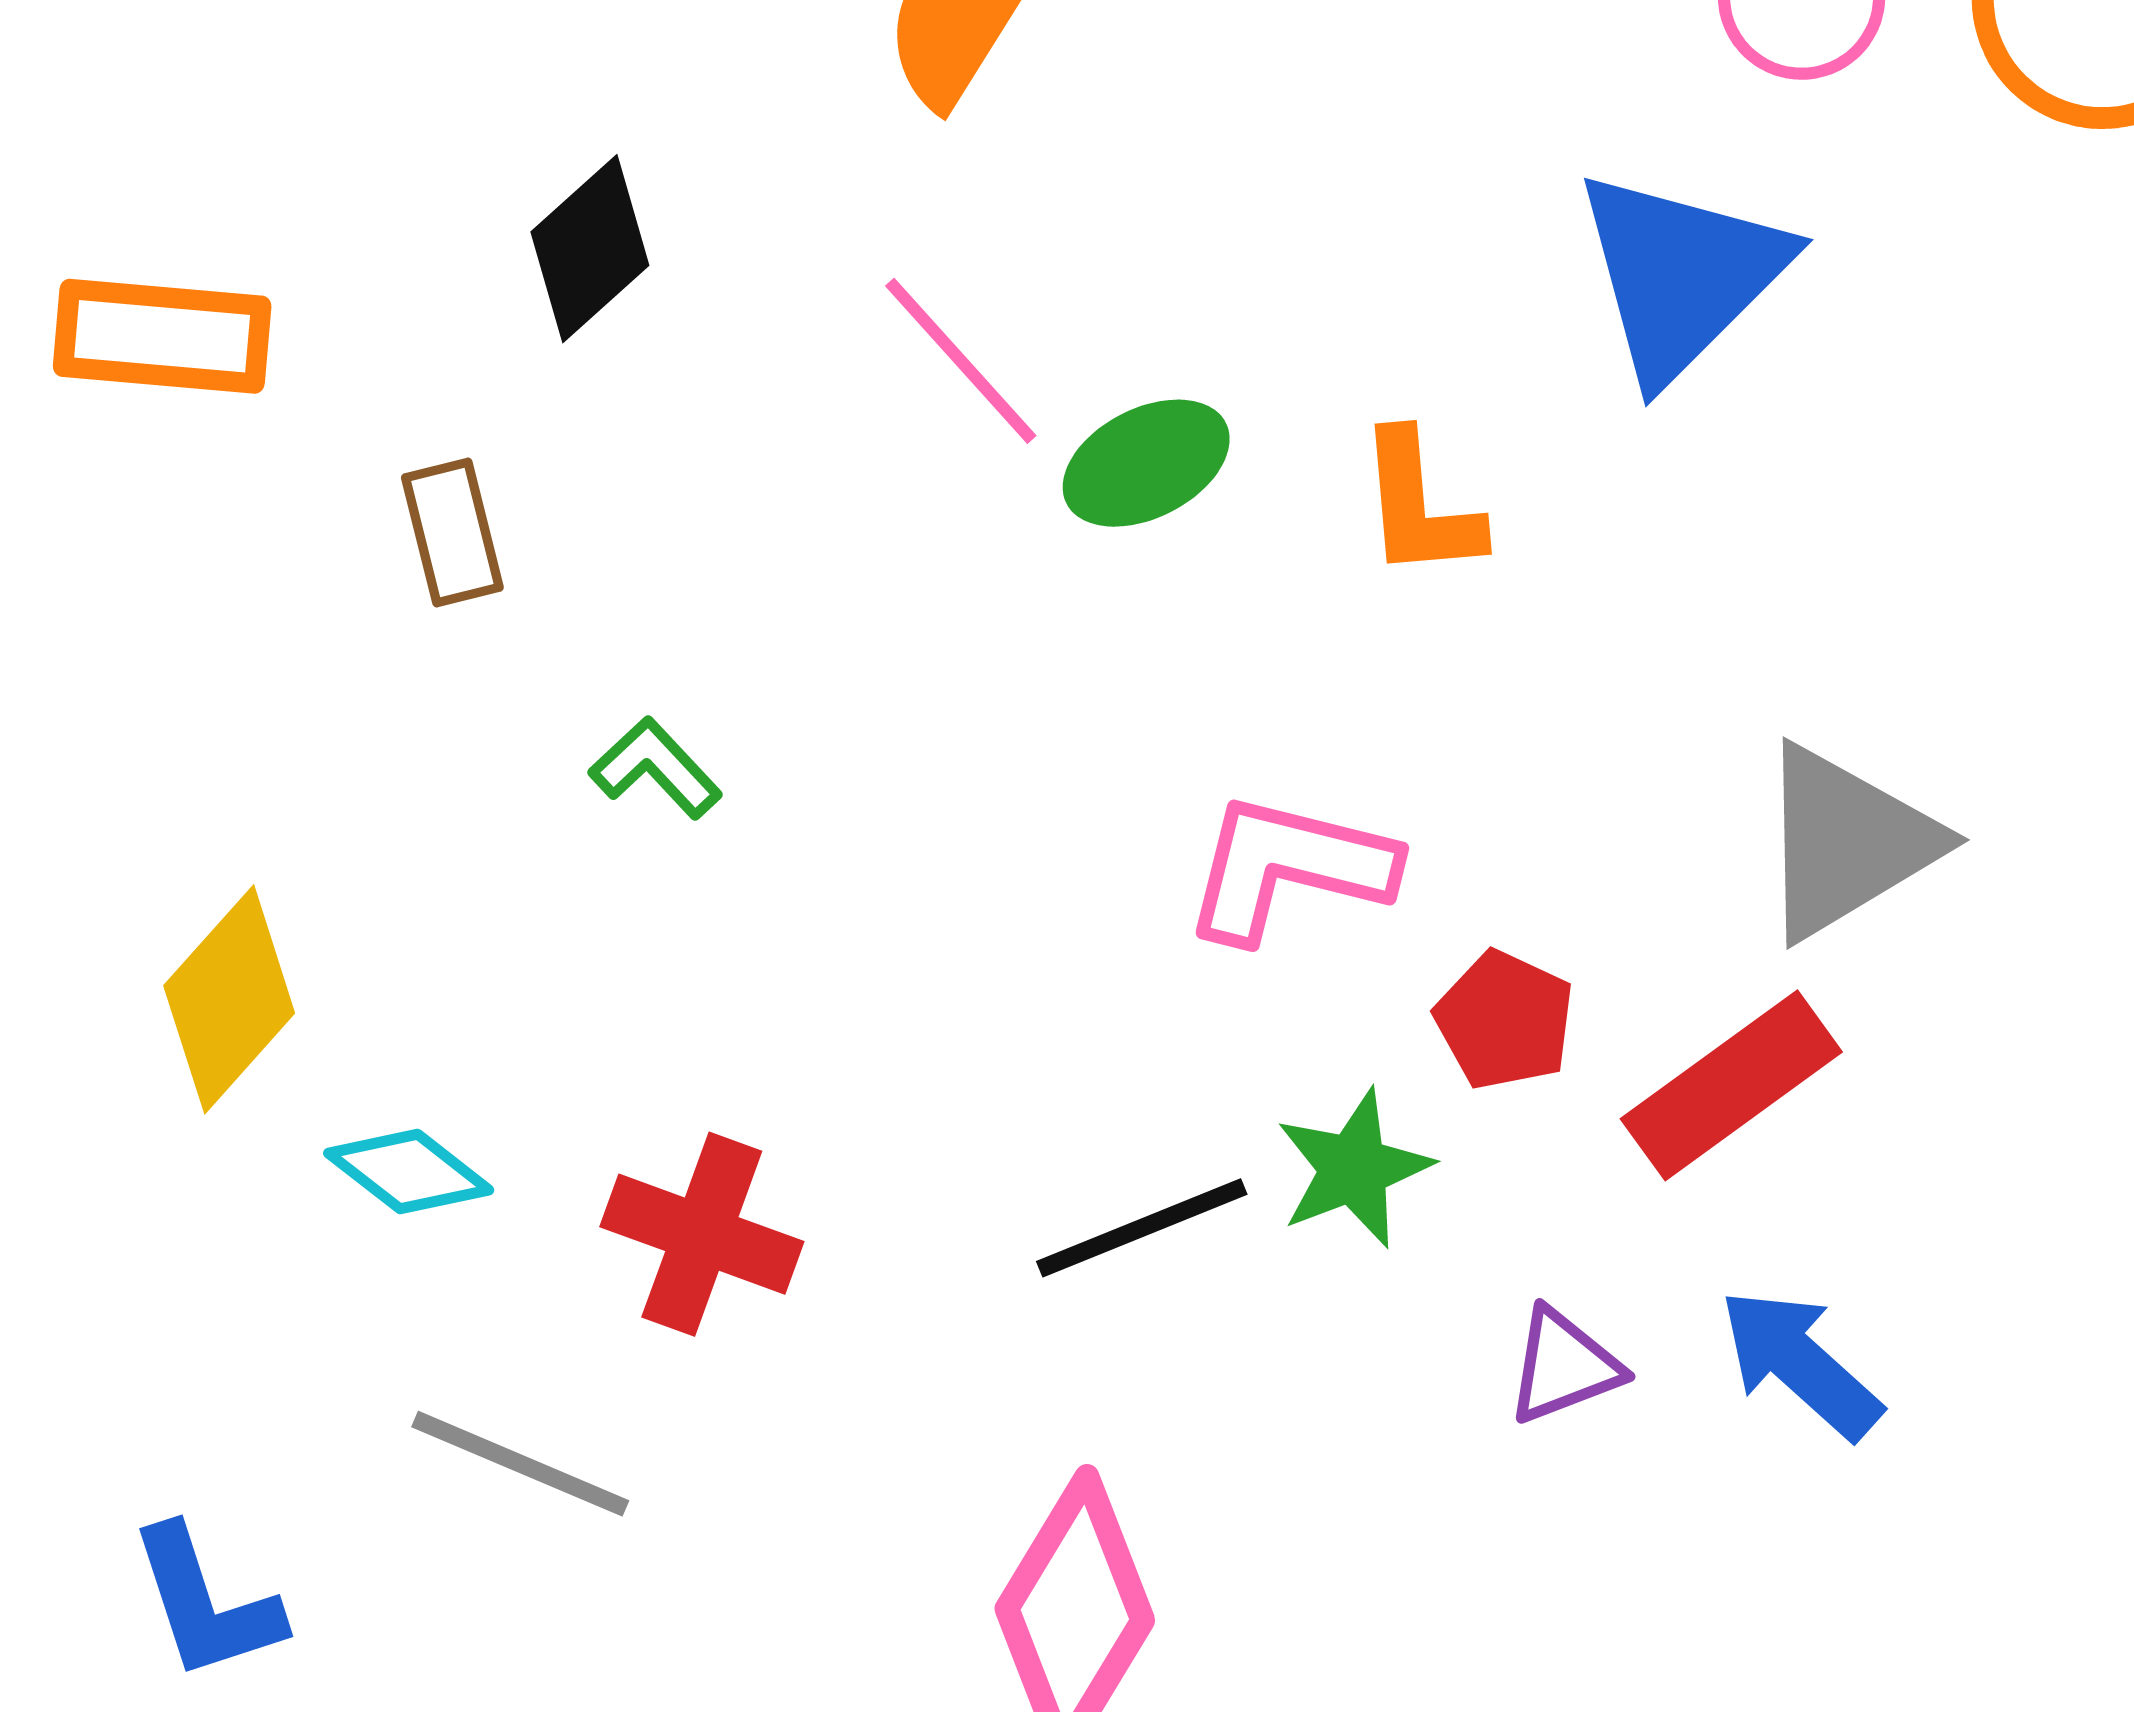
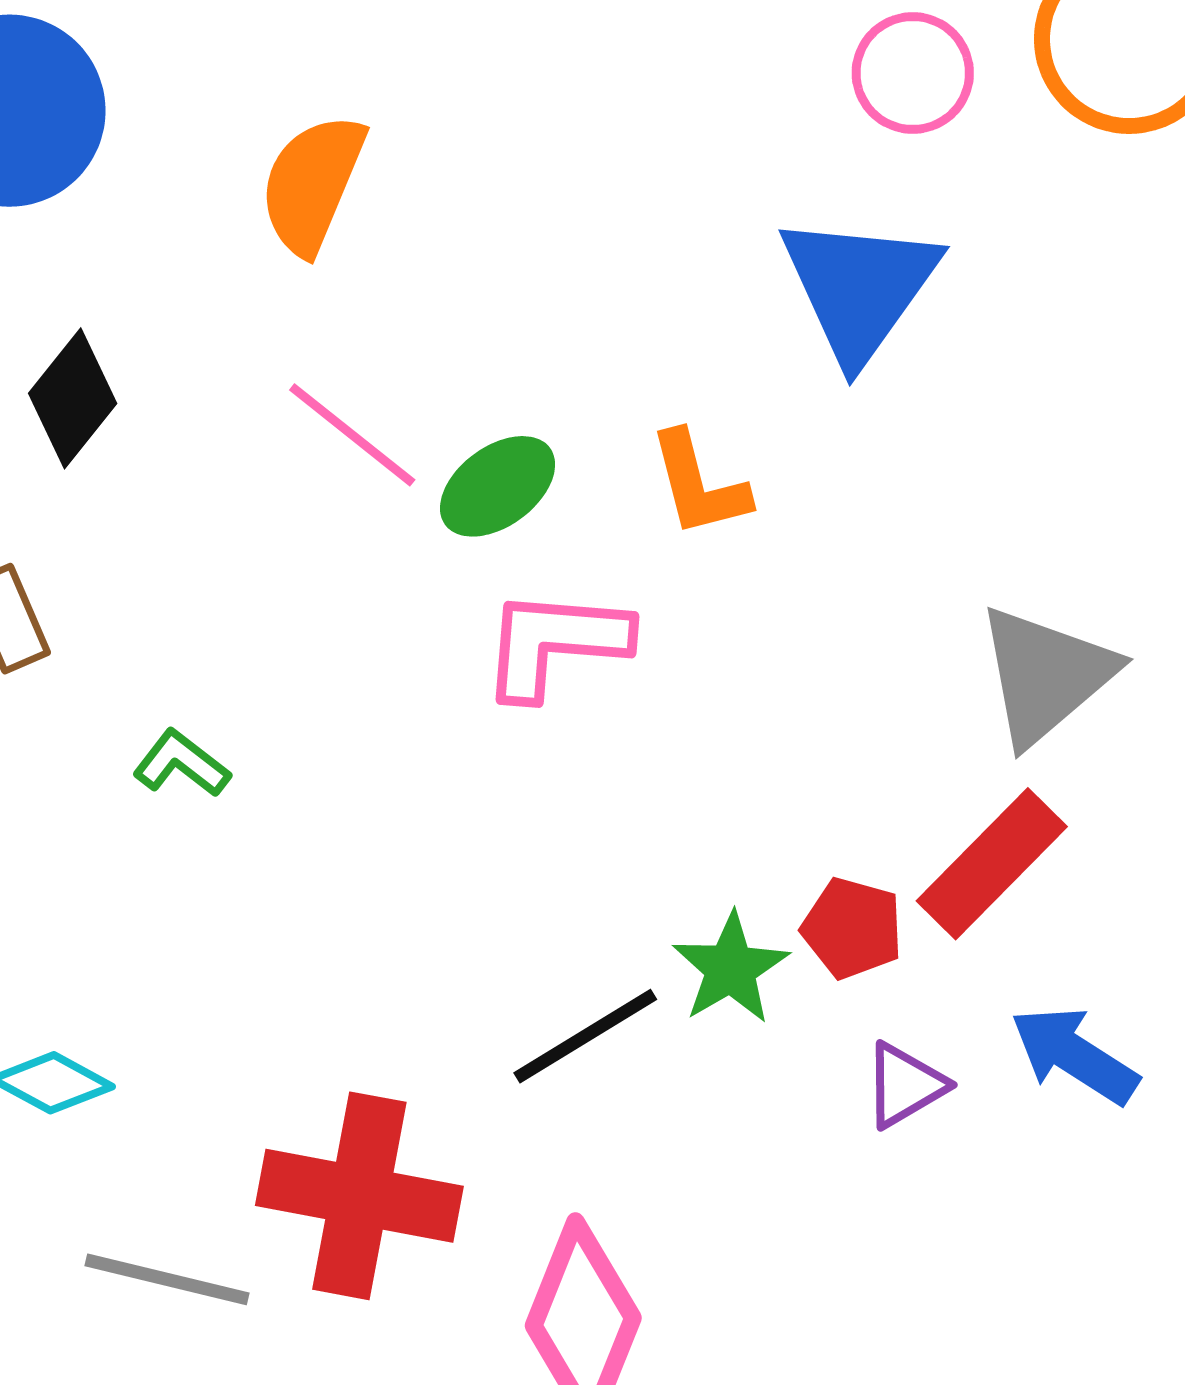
pink L-shape: (1289, 868) -> (555, 643), moved
red pentagon: (1505, 1020) -> (852, 928), moved
red cross: (702, 1234) -> (359, 1196), moved, size x1.4

